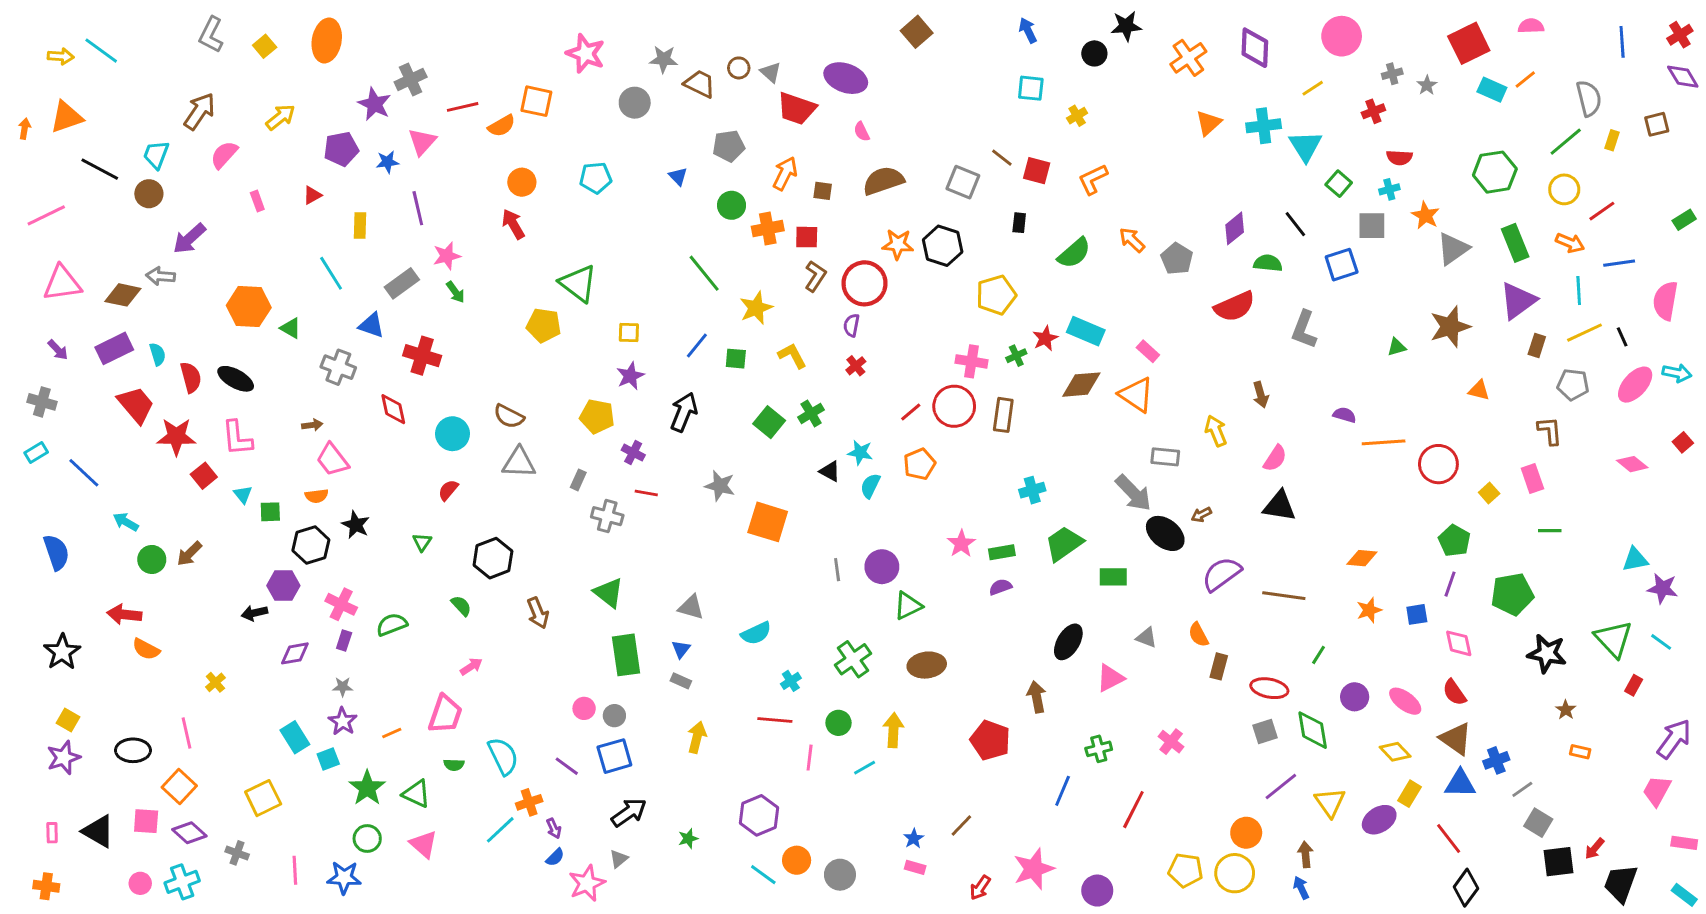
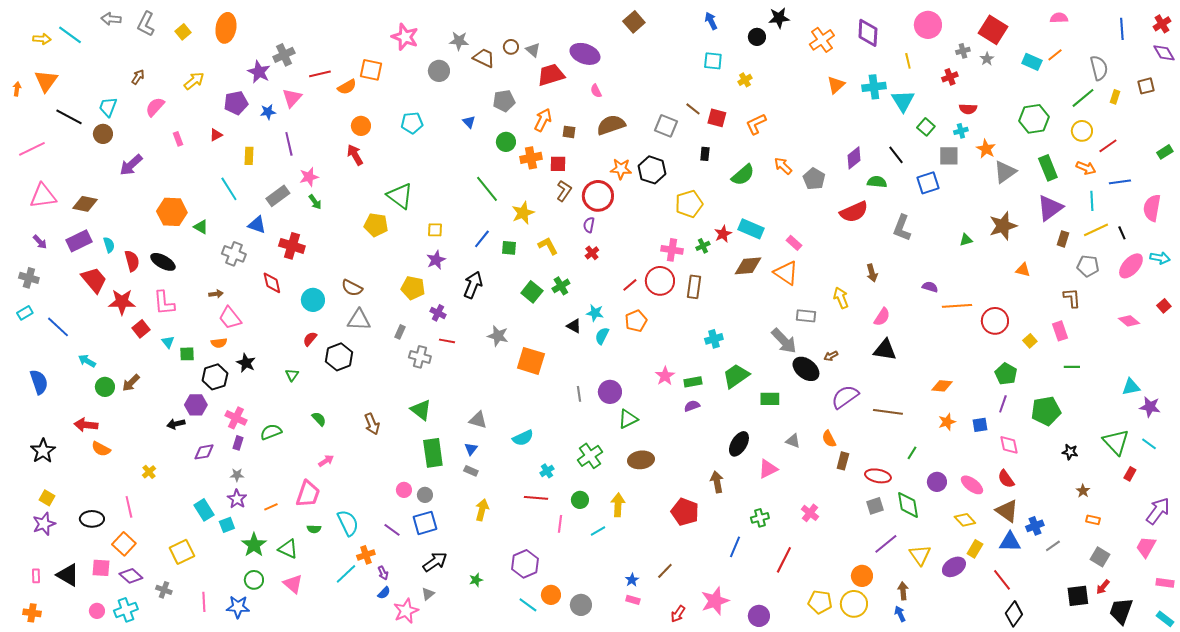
red square: (1469, 43) -> (993, 30), moved, turned -32
yellow line: (1313, 88) -> (908, 61), turned -70
red trapezoid: (797, 108) -> (551, 75), turned 144
brown arrow: (200, 111) -> (138, 77), size x0.6
orange triangle: (66, 117) -> (46, 81), turned -35
gray arrow: (160, 276) -> (111, 19), moved
black hexagon: (493, 558) -> (339, 357), moved
black star: (1547, 653) -> (1070, 452), size x0.6
gray square: (1538, 823) -> (1100, 557), moved

